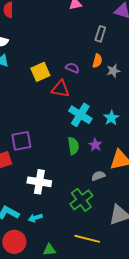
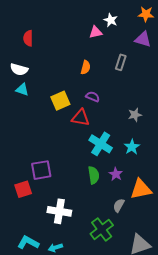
orange semicircle: (97, 61) -> (86, 67), moved
gray star: (113, 71) -> (135, 115), moved
gray semicircle: (98, 176) -> (119, 205), turned -40

